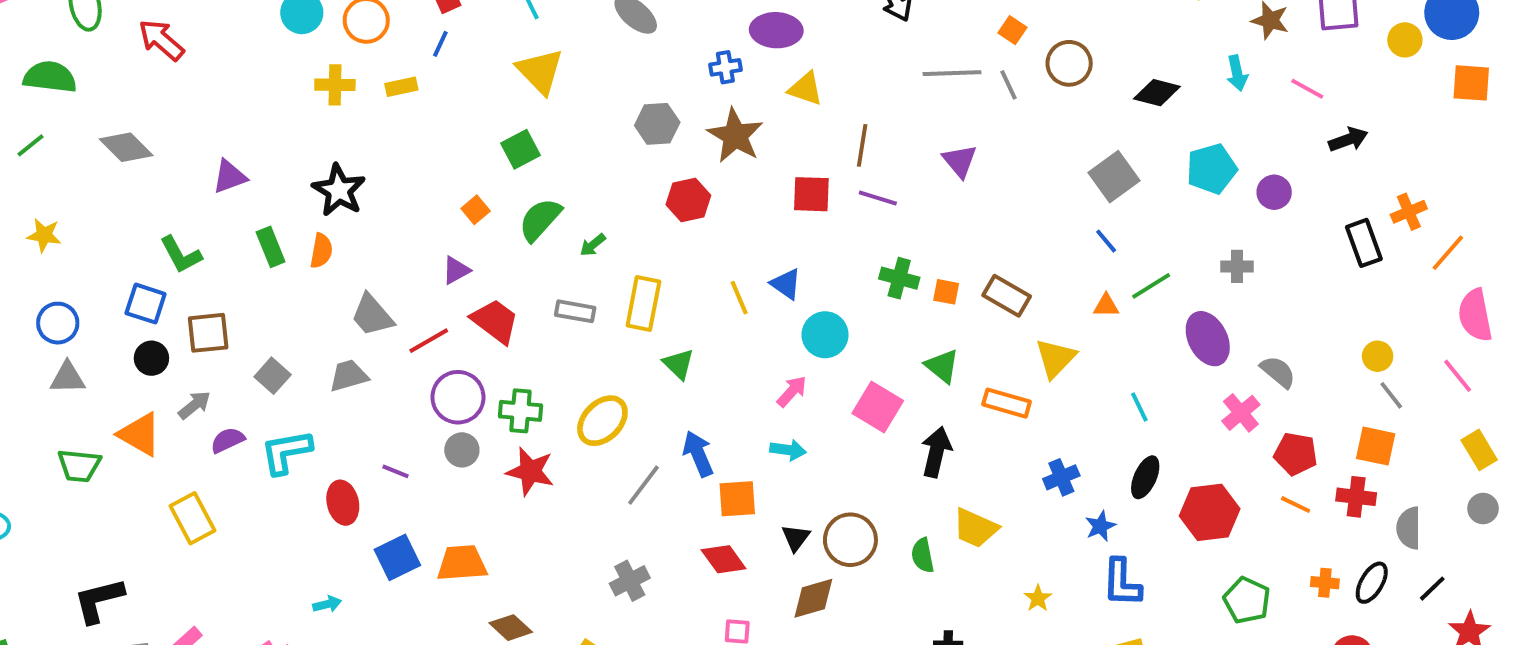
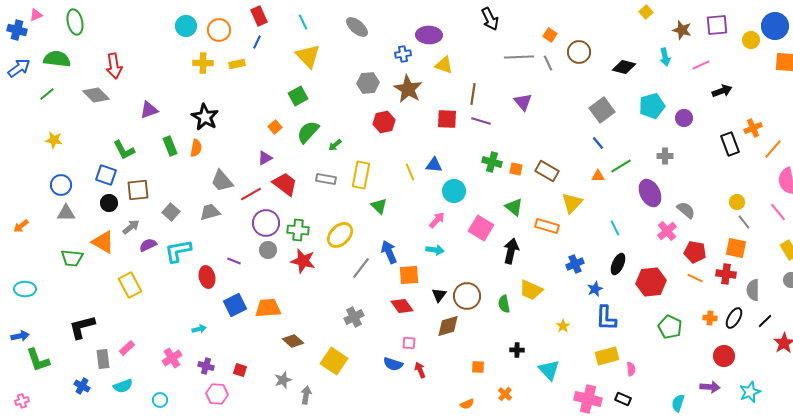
red arrow: (161, 40) -> (114, 66), moved, turned -140
pink line: (1307, 89) -> (701, 65), turned -54
blue triangle: (786, 284) -> (434, 165), turned -30

